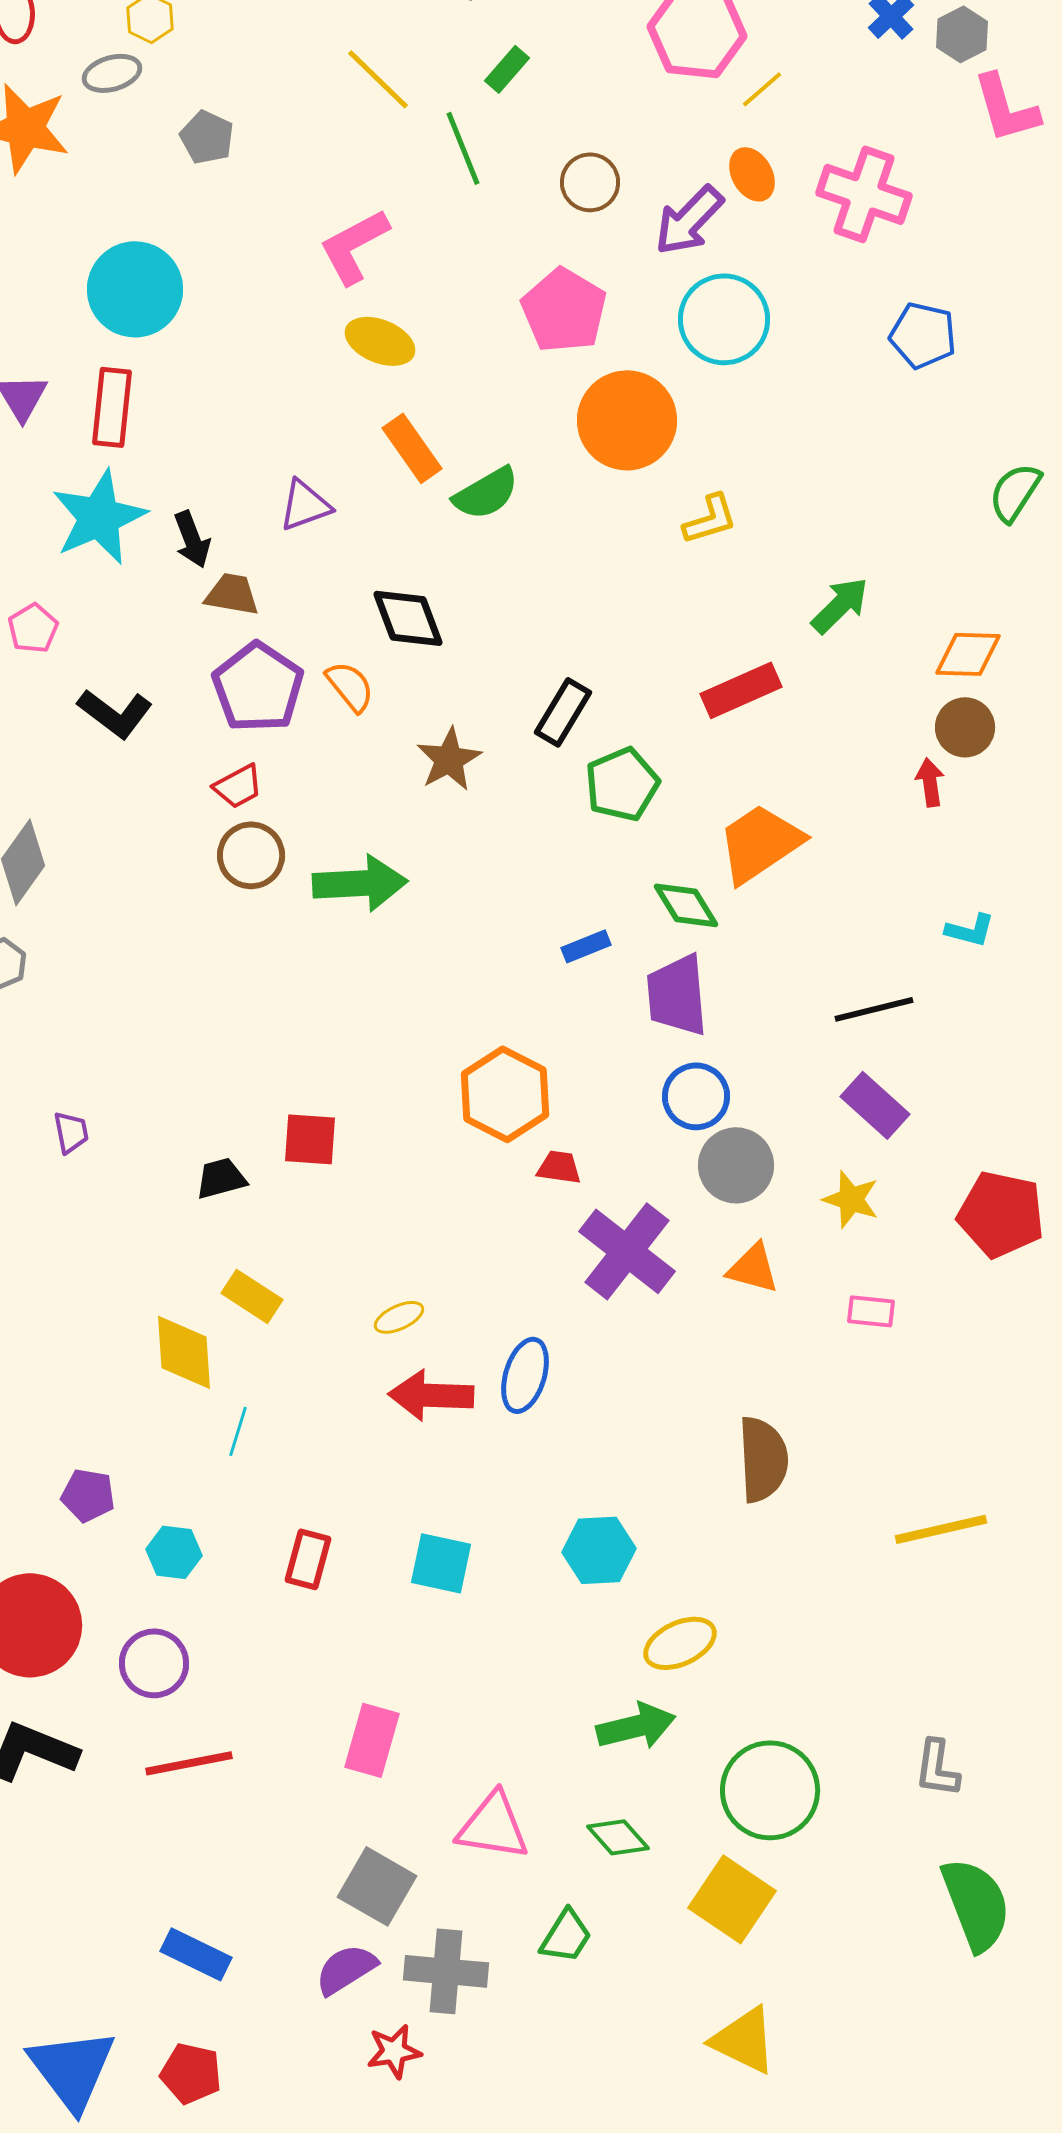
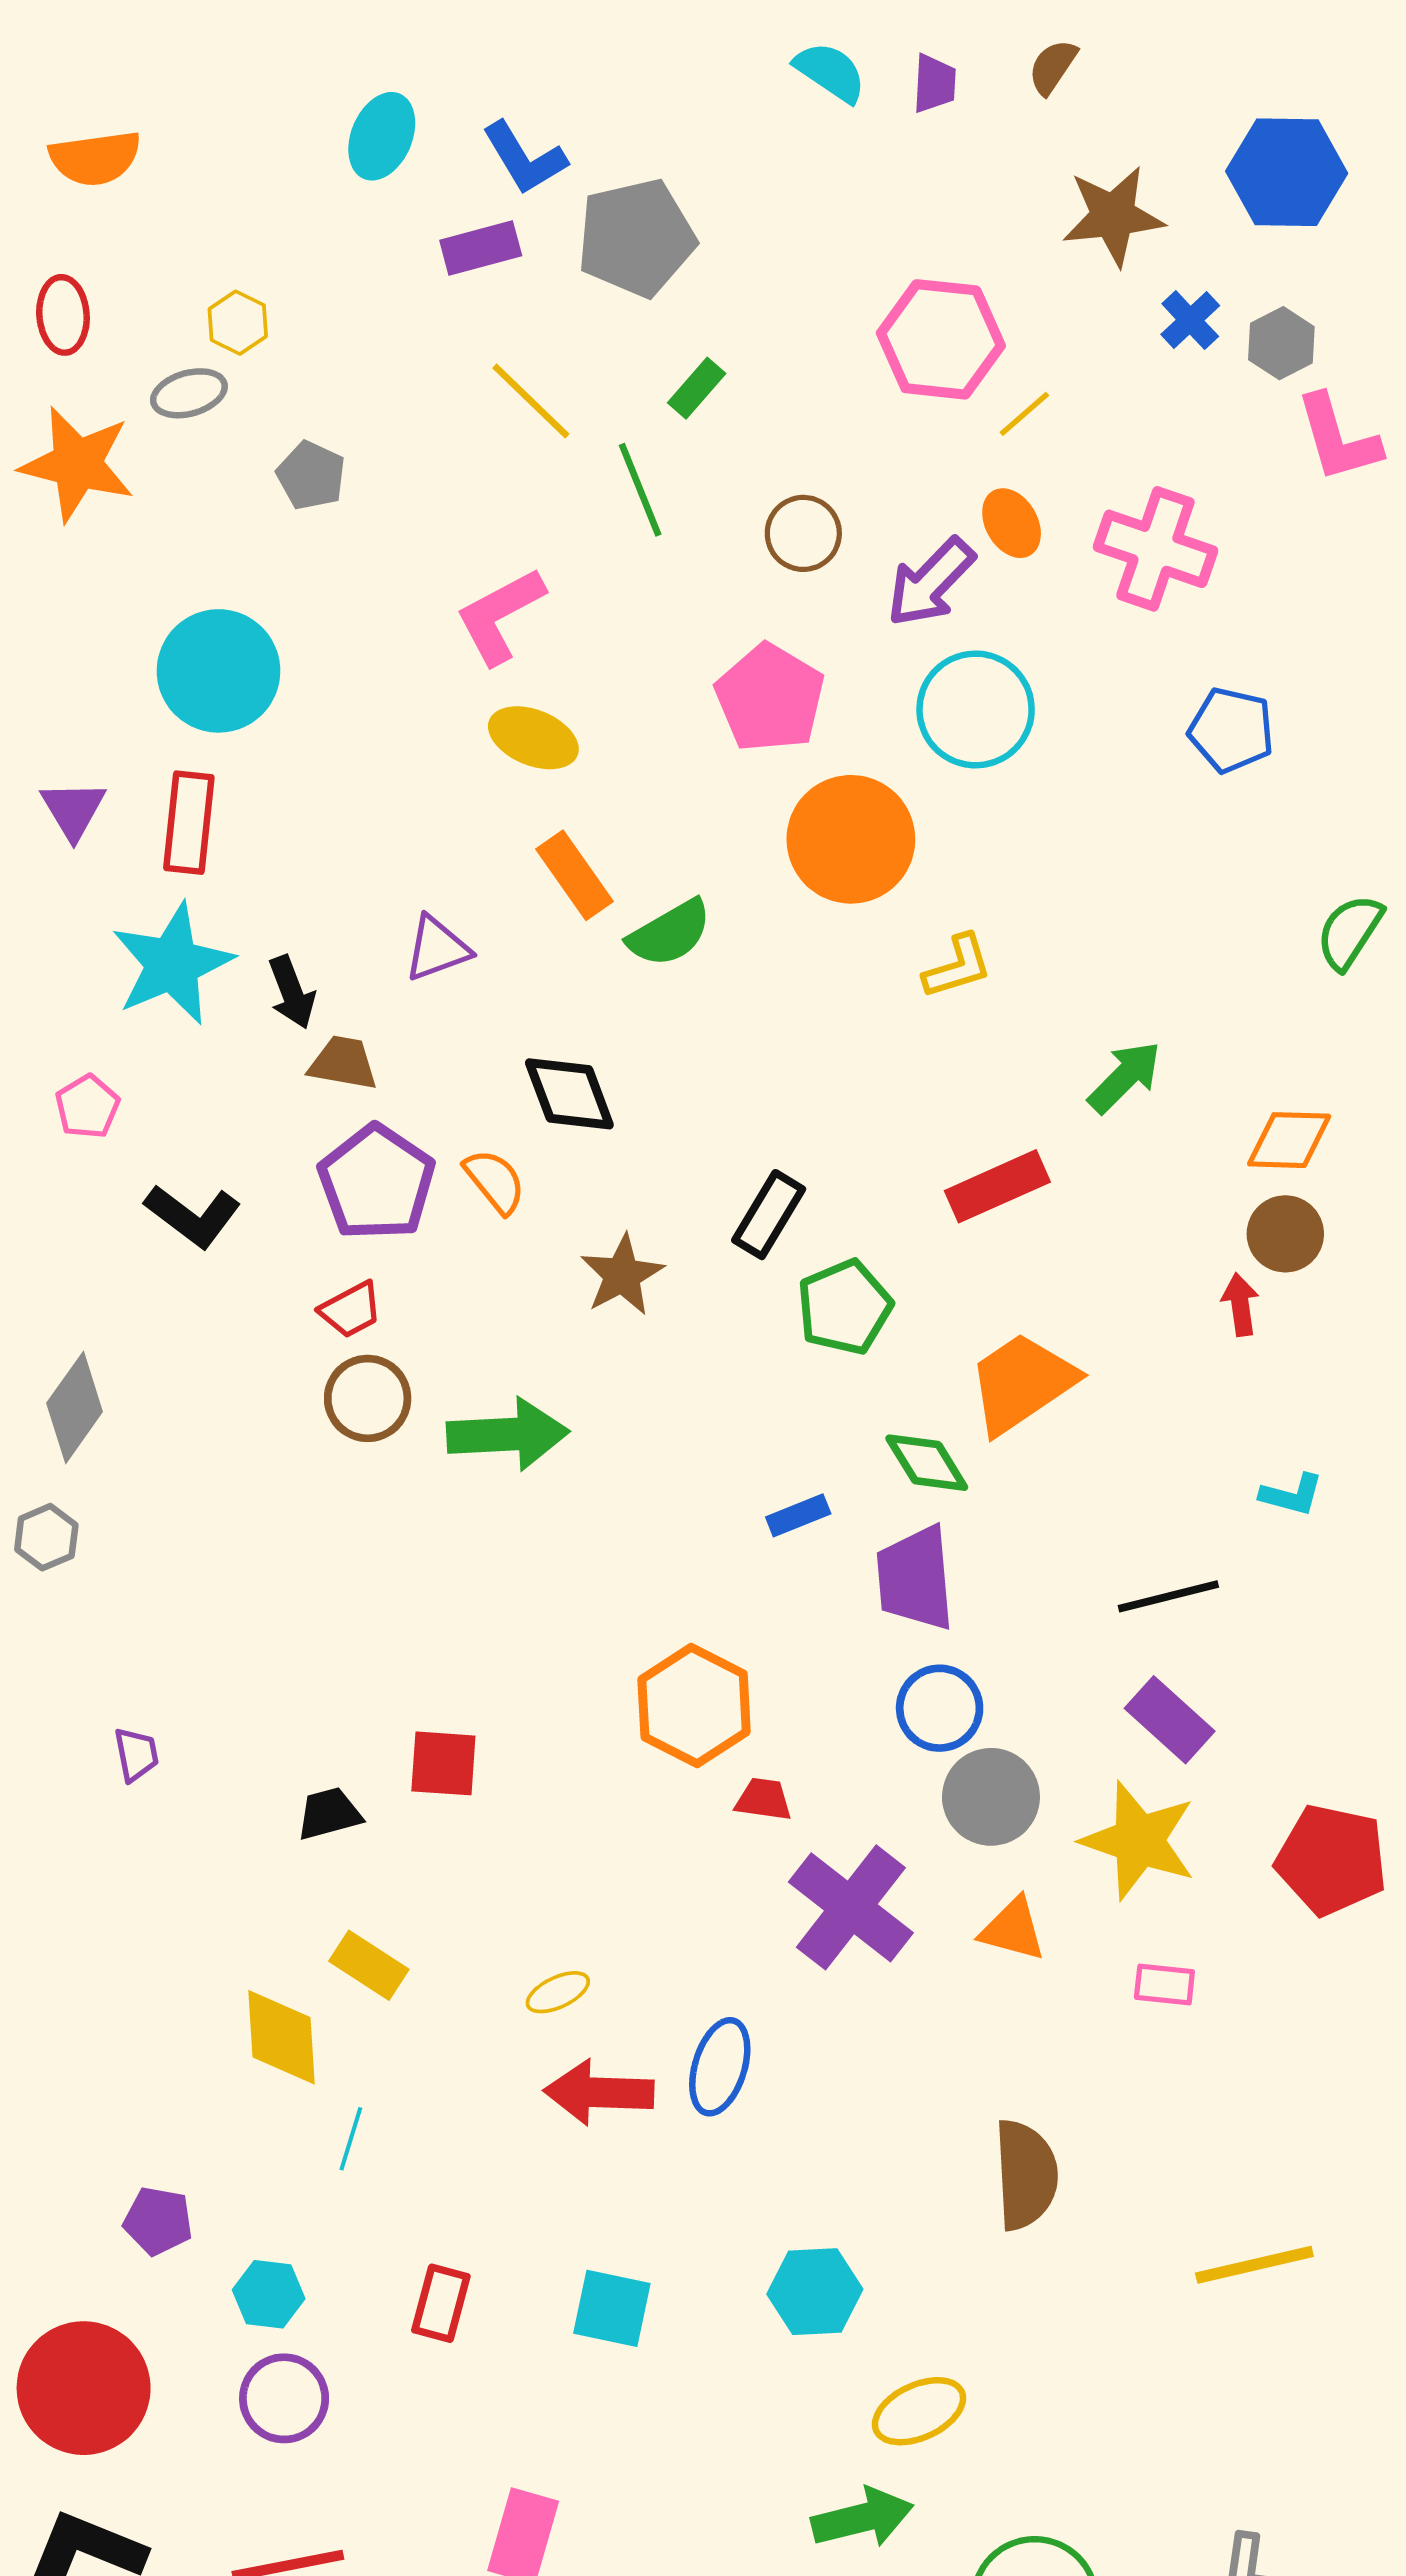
yellow star: (851, 1199) -> (1139, 1841), size x1.6
purple circle: (154, 1663) -> (284, 2398), moved

